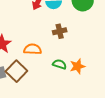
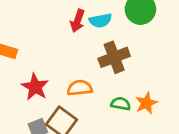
brown cross: (60, 31) -> (114, 57), size x1.5

